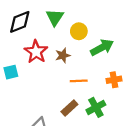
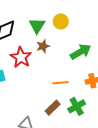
yellow circle: (79, 31) -> (61, 21), moved
brown star: (63, 55) -> (43, 46), moved

